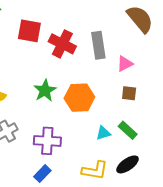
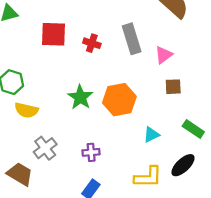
red cross: (62, 44) -> (92, 43), size x0.6
green rectangle: (128, 130) -> (193, 129), moved
purple cross: (47, 141) -> (91, 152), size x0.6

